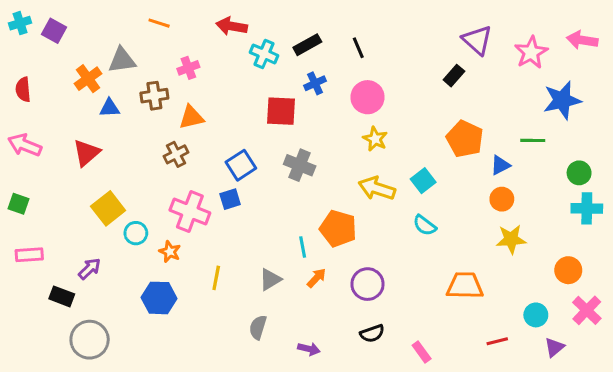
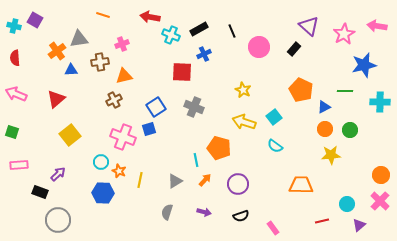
cyan cross: (20, 23) -> (14, 26), moved, turned 32
pink circle: (367, 97) -> (259, 47), moved
green circle: (579, 173) -> (350, 130), moved
cyan cross: (587, 208) -> (380, 102), moved
cyan circle: (136, 233) -> (101, 162), moved
orange star: (170, 252) -> (119, 171), moved
orange circle: (568, 270) -> (381, 175), moved
purple arrow: (309, 349) -> (204, 212), moved

